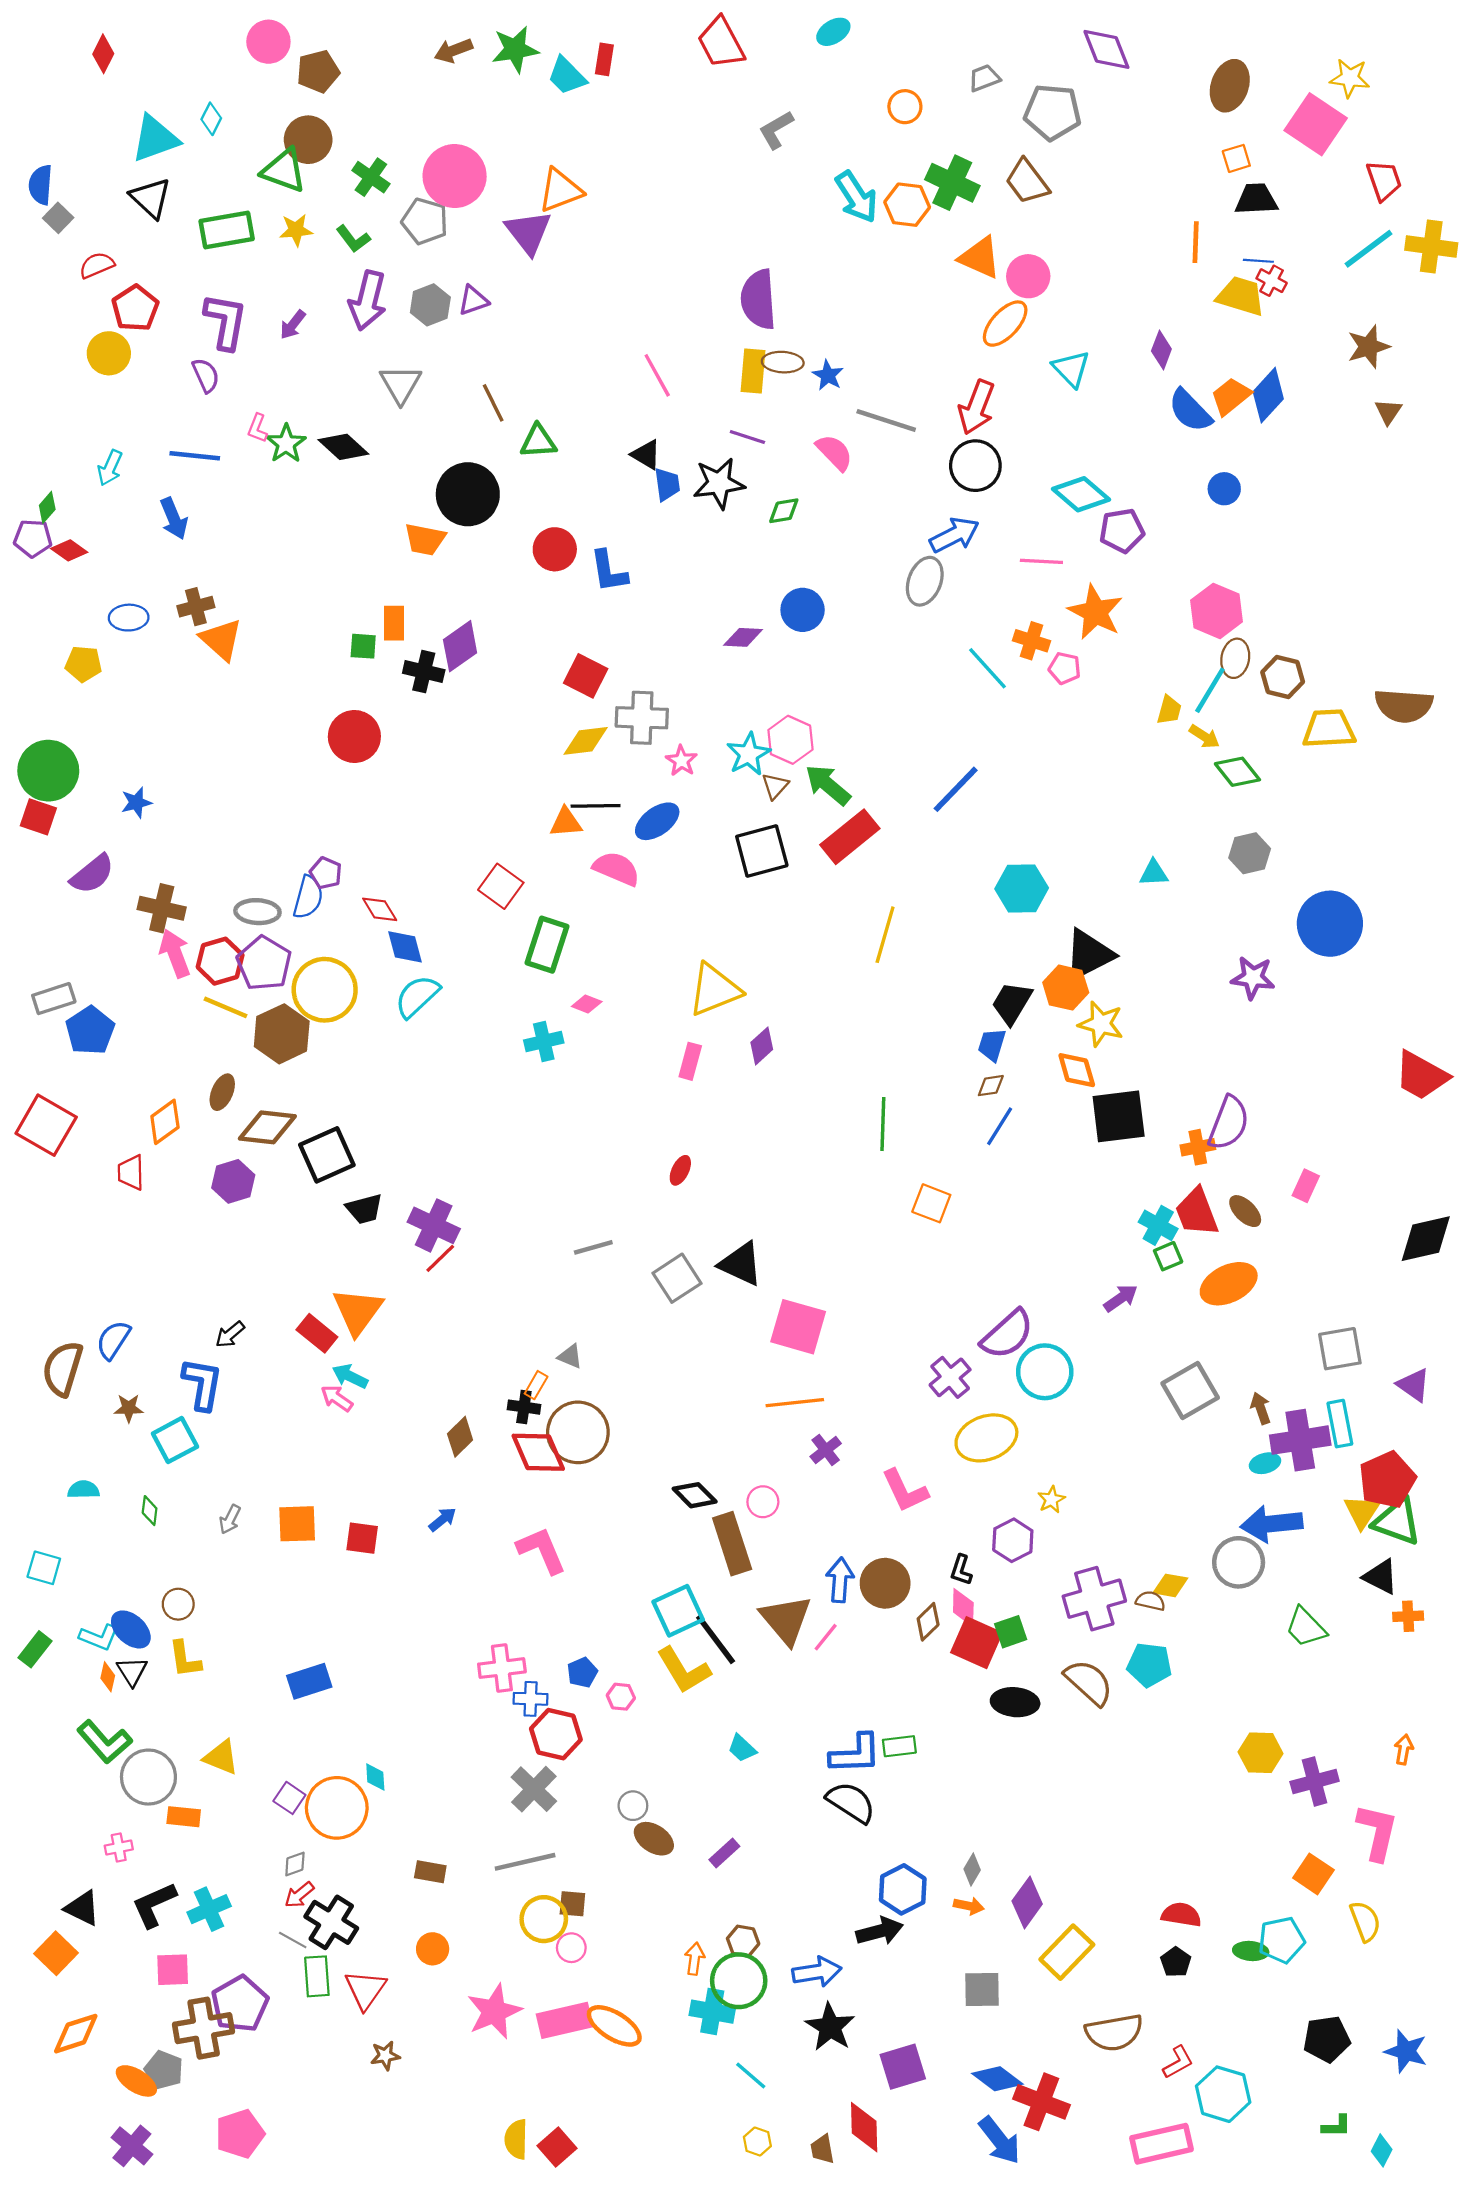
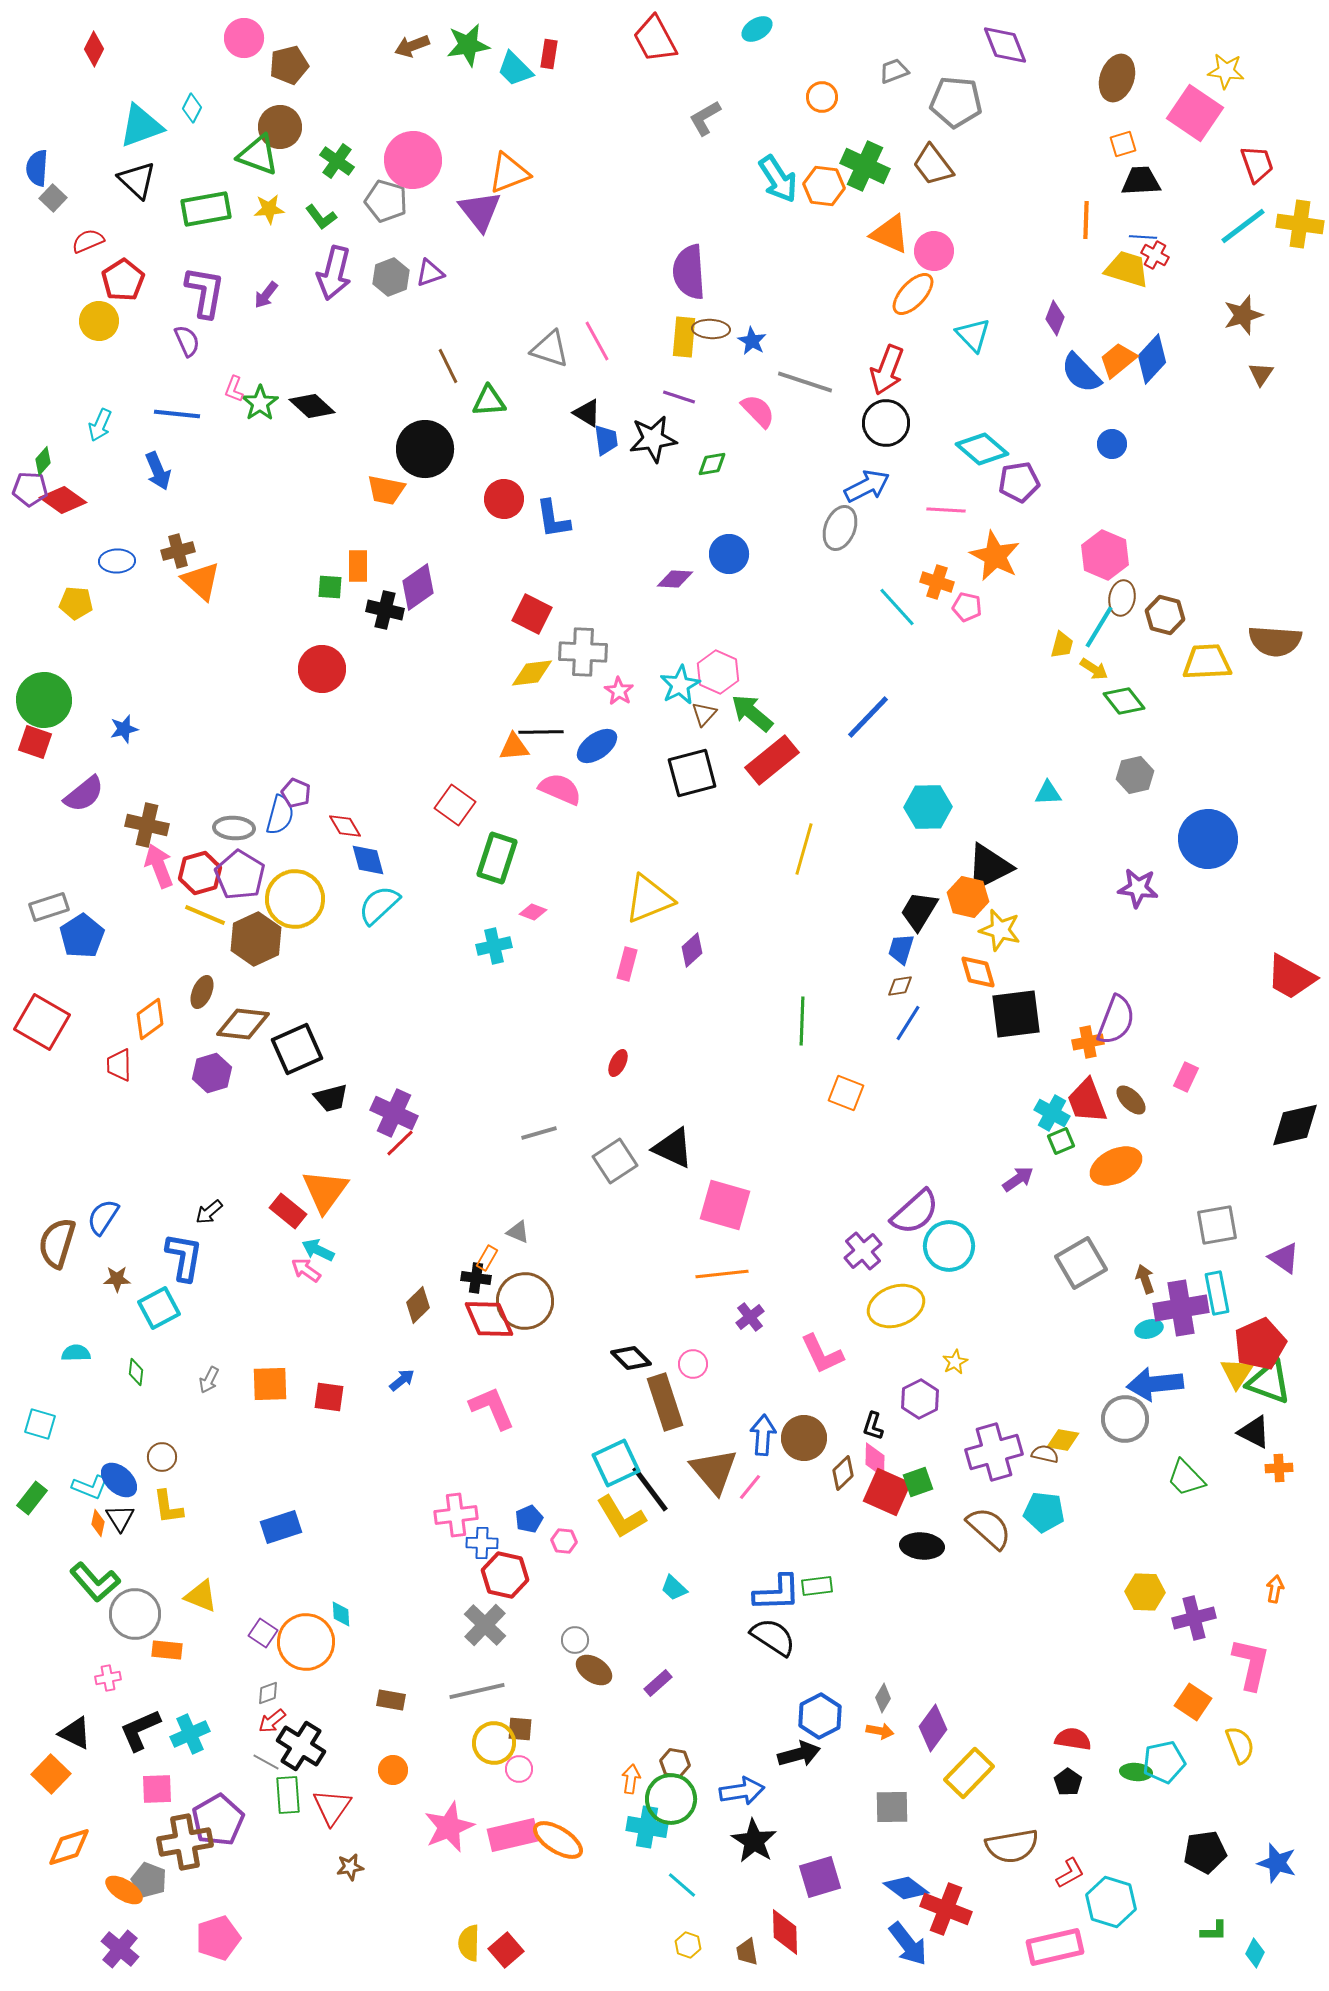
gray triangle: (401, 384) -> (550, 349), moved, turned -42
red diamond: (69, 550) -> (63, 500), size x1.4

